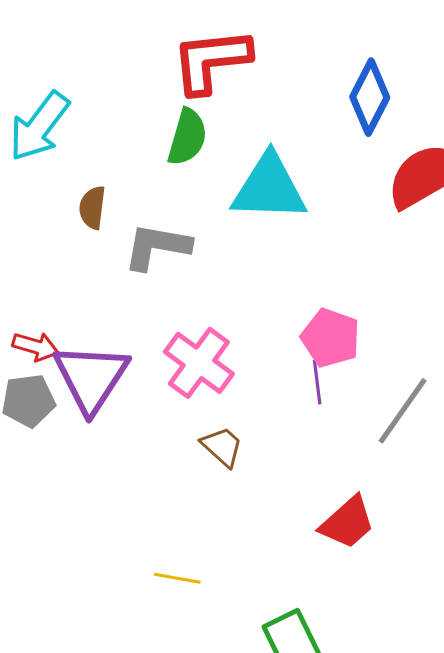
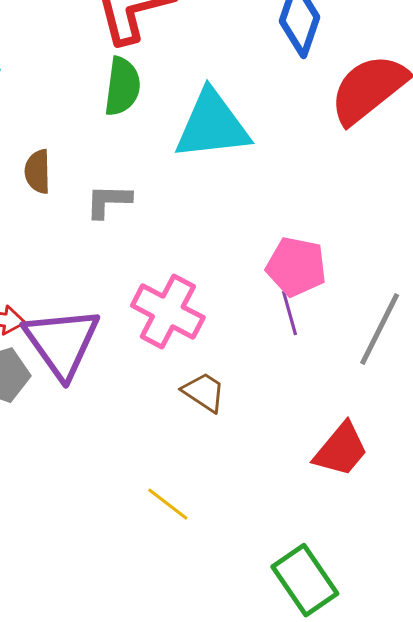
gray L-shape: (157, 247) -> (108, 201), size x0.7
yellow line: (177, 578) -> (168, 504), moved, turned 36

